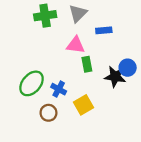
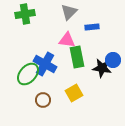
green cross: (45, 16) -> (25, 14), moved
green rectangle: (87, 64) -> (77, 57), size x1.5
blue cross: (59, 89) -> (45, 64), moved, size x1.6

